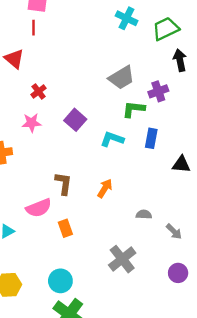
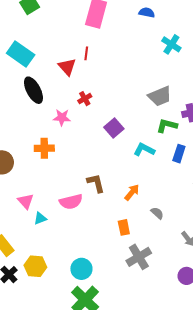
red line: (34, 28) -> (86, 53), moved
pink star: (32, 123) -> (62, 117), moved
brown L-shape: (63, 183) -> (96, 183), turned -30
gray semicircle: (144, 214) -> (157, 213), moved, turned 32
orange rectangle: (65, 228) -> (124, 227), moved

